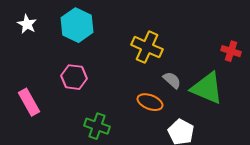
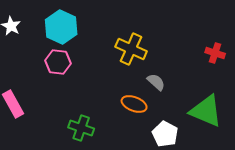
pink hexagon: (74, 77) -> (58, 62), moved
green triangle: (207, 88) -> (206, 111), moved

